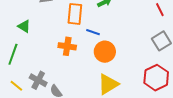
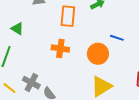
blue line: (93, 32) -> (117, 38), moved

